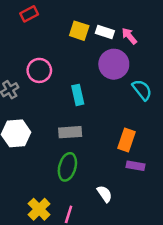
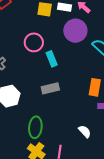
pink circle: (39, 70) -> (34, 42), moved
green ellipse: (67, 167) -> (35, 127), moved

